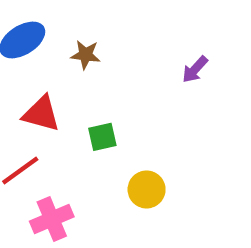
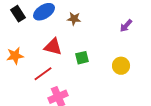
yellow circle: (147, 189) -> (121, 66), moved

